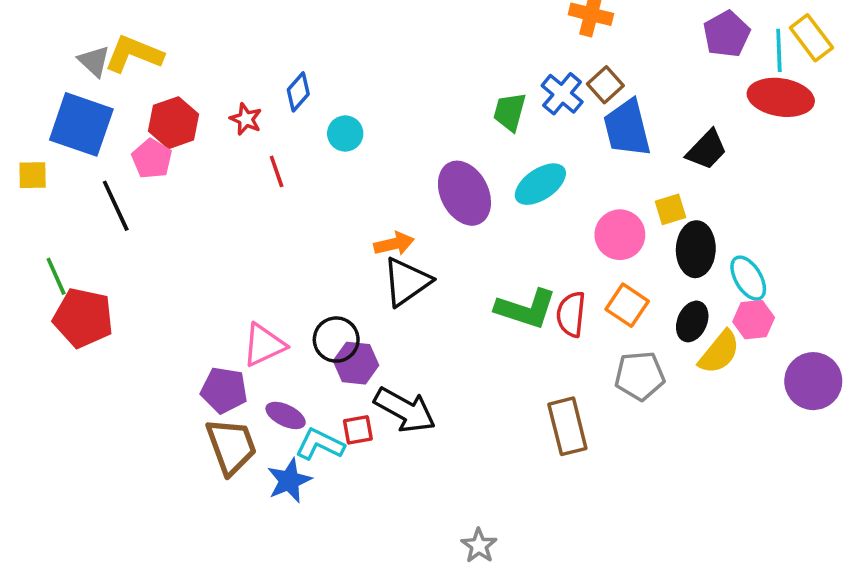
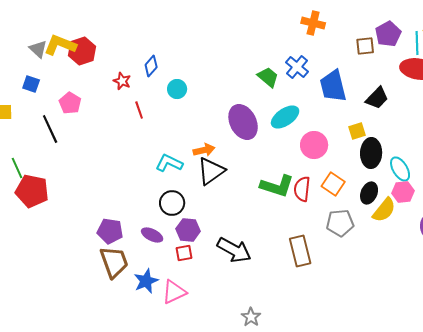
brown square: (605, 85) -> (365, 46), moved, turned 36
green trapezoid: (510, 112) -> (268, 77), turned 115
red hexagon: (173, 123) -> (82, 51), moved
blue square: (81, 124) -> (31, 84), size x0.5
pink circle: (620, 235) -> (314, 145), moved
pink triangle: (264, 345) -> (174, 292), moved
purple hexagon: (356, 363) -> (188, 230), moved
black arrow: (405, 410) -> (234, 250), moved
purple ellipse: (286, 415) -> (152, 235), moved
cyan L-shape: (320, 444) -> (169, 163), moved

